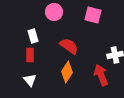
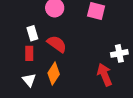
red semicircle: (69, 46) -> (57, 44), moved
orange diamond: (67, 72) -> (54, 74), moved

